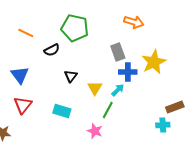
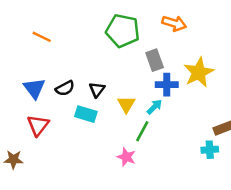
green pentagon: (75, 28) -> (123, 31), moved
black semicircle: (52, 50) -> (65, 88), moved
cyan rectangle: (62, 111) -> (86, 114), moved

